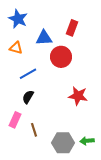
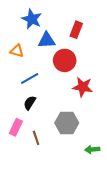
blue star: (18, 19) -> (32, 19), moved
red star: (78, 96) -> (83, 87), moved
gray hexagon: (63, 143) -> (67, 123), moved

